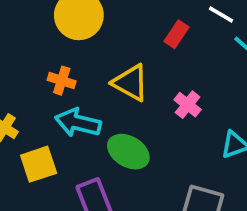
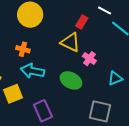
yellow triangle: (131, 83) -> (70, 42), moved
green ellipse: (128, 152) -> (71, 80), moved

